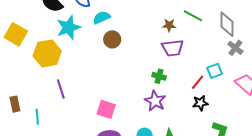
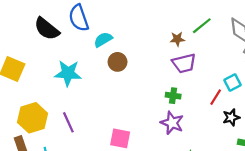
green line: (193, 16) -> (202, 26), turned -60
cyan star: (69, 27) -> (68, 73), moved, turned 30
yellow hexagon: (47, 53) -> (32, 118), moved
black star: (200, 103) -> (231, 117), moved

